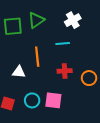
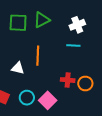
cyan line: (63, 43) -> (73, 46), moved
red cross: (65, 71) -> (68, 80), moved
pink square: (53, 100) -> (48, 100), turned 30

